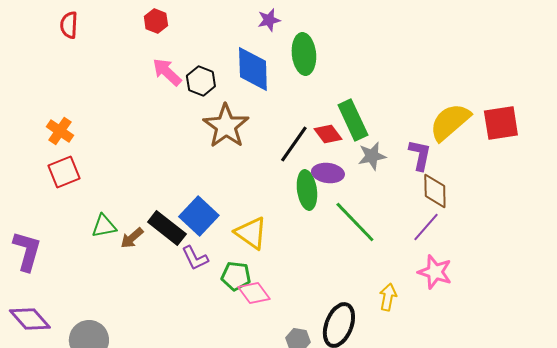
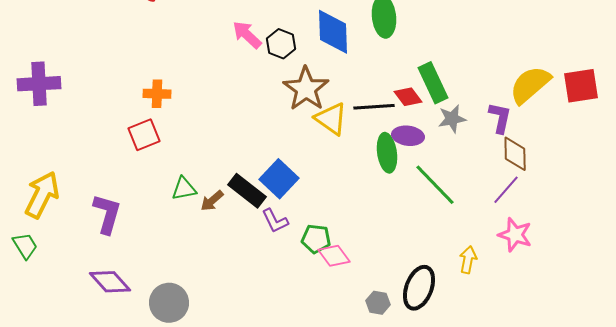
orange cross: (60, 131) -> (157, 94), moved, turned -32
black line: (294, 144) -> (374, 107), turned 51
yellow triangle: (251, 233) -> (331, 119), moved

